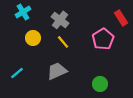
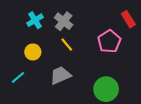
cyan cross: (23, 12) -> (35, 20), moved
yellow circle: (33, 38) -> (33, 52), moved
green circle: (100, 84) -> (106, 89), size x1.5

